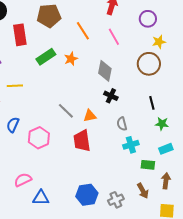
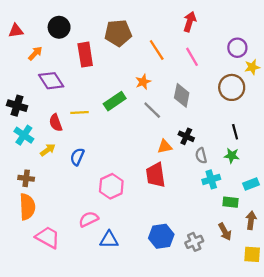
purple circle: (148, 19) -> (237, 48), moved
yellow star: (159, 42) -> (252, 67), moved
green rectangle: (46, 57) -> (115, 101), moved
black cross: (111, 96) -> (186, 136), moved
gray line: (66, 111) -> (152, 110), moved
green star: (162, 124) -> (232, 156), moved
pink hexagon: (39, 138) -> (111, 186), moved

